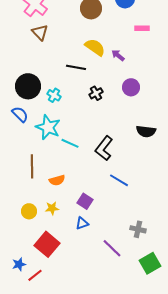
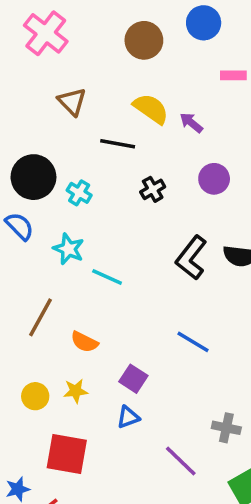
brown triangle: (40, 32) -> (72, 102), moved
cyan star: (48, 127) -> (69, 249), size x0.7
black L-shape: (104, 148) -> (191, 258), moved
brown line: (32, 166) -> (40, 317), turned 30
orange semicircle: (57, 180) -> (84, 342), turned 42
red square: (47, 244) -> (67, 454), turned -30

